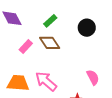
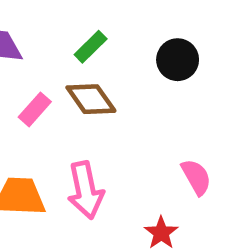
pink arrow: (46, 81) -> (86, 190), turned -140

